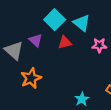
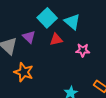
pink star: (99, 45) -> (83, 50), moved
orange star: (31, 78) -> (24, 72), turned -30

